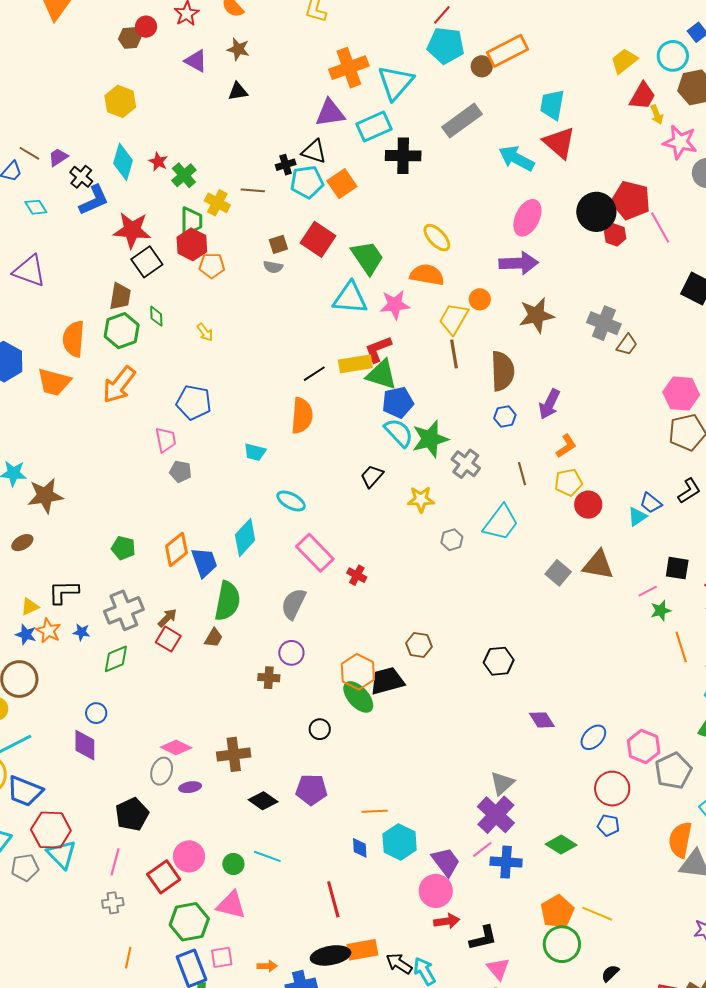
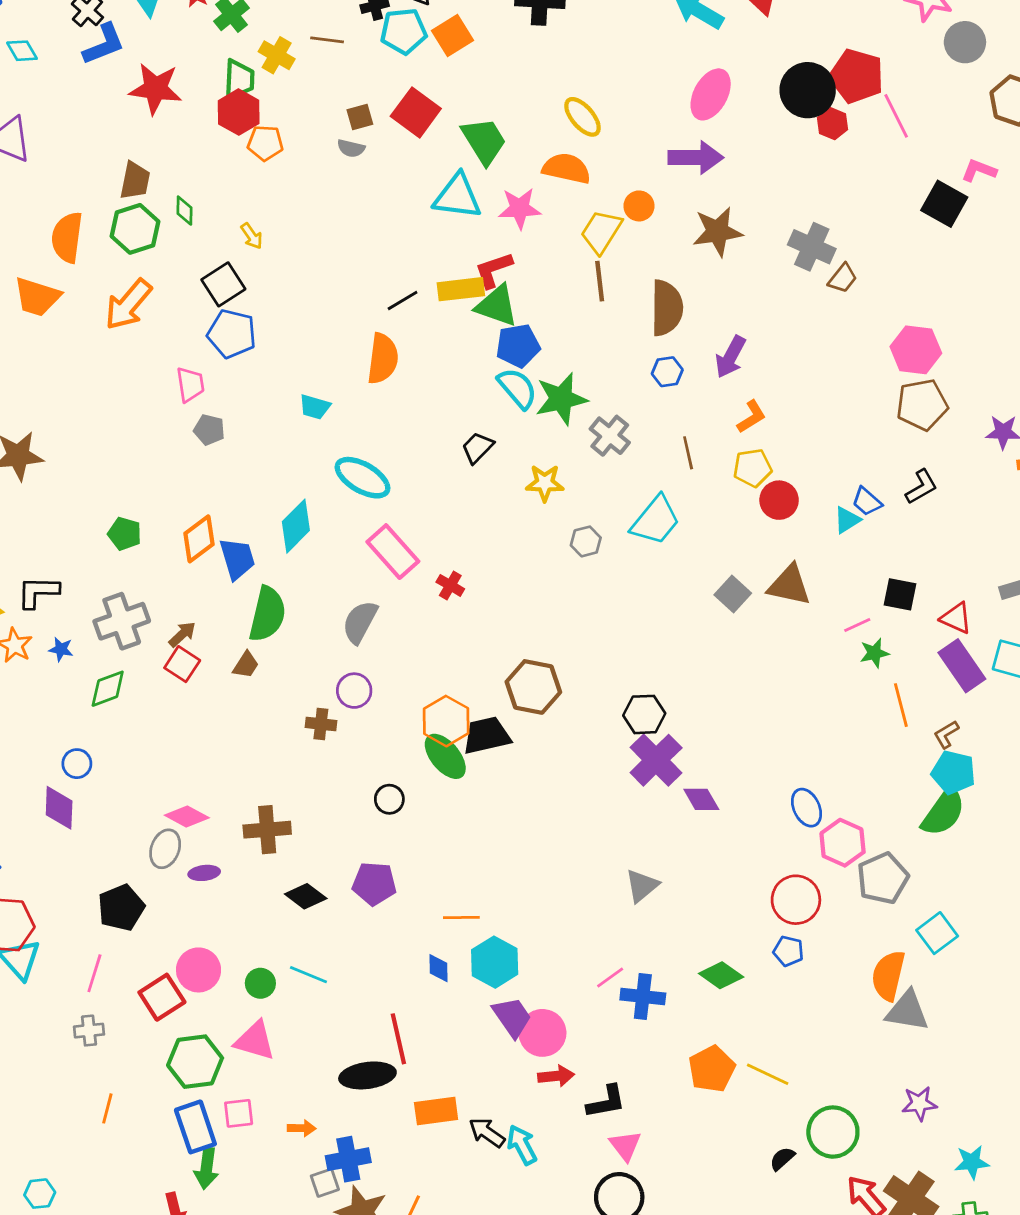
black square: (147, 262) -> (223, 284), moved
cyan ellipse: (291, 501) -> (363, 478), size x1.4
brown hexagon: (419, 645) -> (533, 687), size x1.5
blue ellipse: (593, 737) -> (807, 808), moved, turned -72
purple cross: (496, 815) -> (656, 760), moved
purple trapezoid: (446, 862) -> (512, 1017), moved
green circle: (562, 944) -> (833, 1132), moved
black ellipse: (331, 955) -> (367, 1075), moved

